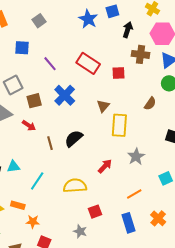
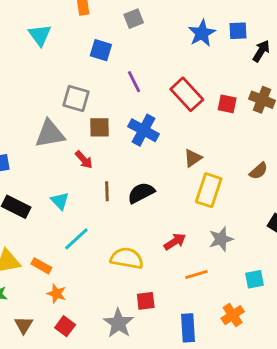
black arrow: (128, 30) -> (261, 51), moved
red square: (118, 73) -> (227, 104), moved
gray square: (13, 85) -> (76, 98), turned 30
blue cross: (65, 95) -> (143, 130), turned -30
cyan triangle: (13, 166) -> (60, 201), moved, turned 40
orange line: (134, 194) -> (196, 275), moved
orange cross: (158, 218) -> (233, 315), moved
gray star: (80, 231) -> (118, 323), size x1.5

